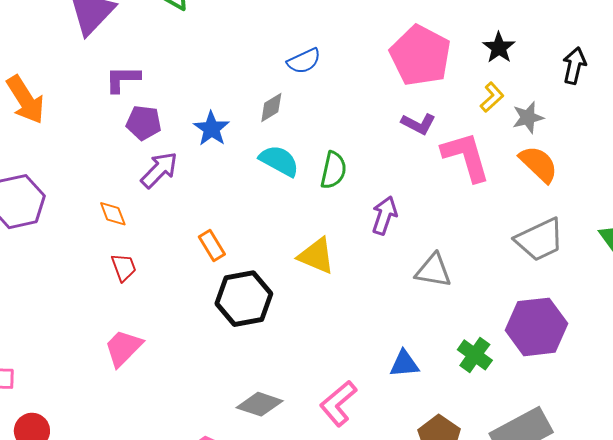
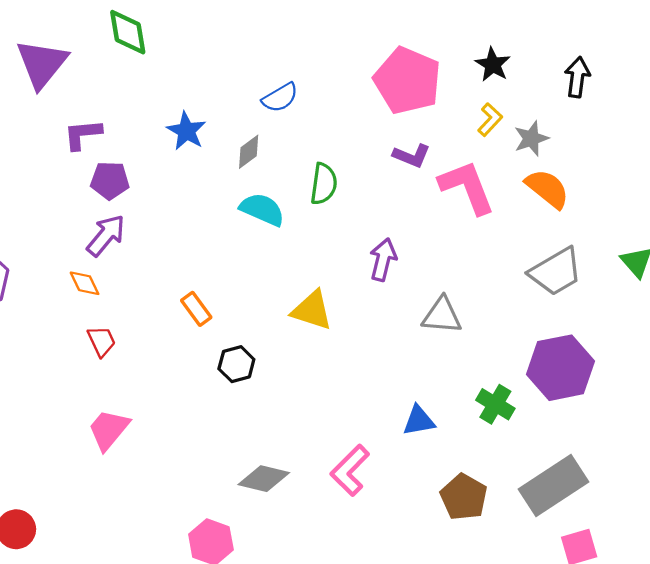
blue star: (211, 129) -> (186, 131), moved
purple arrow: (159, 170) -> (106, 235), moved
green semicircle: (333, 170) -> (324, 184), moved
black hexagon: (244, 299) -> (236, 364), size x0.6

